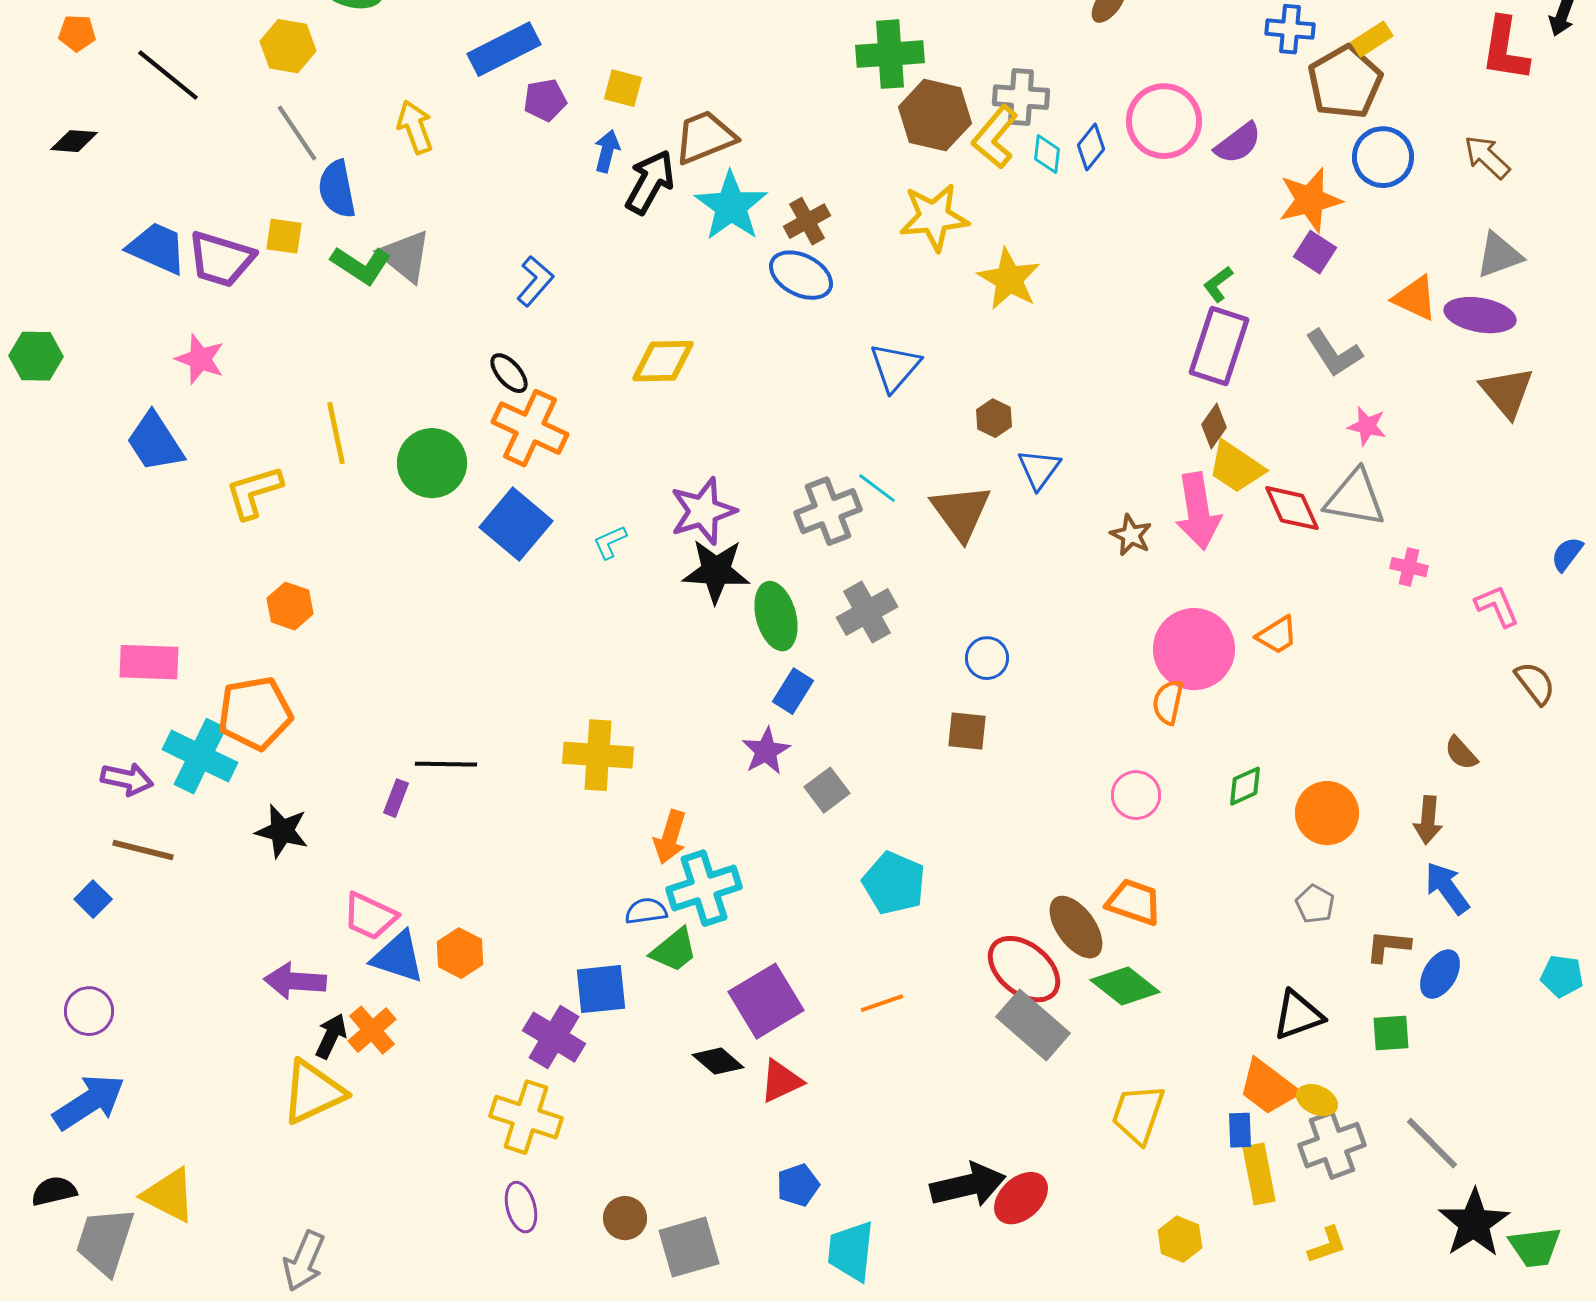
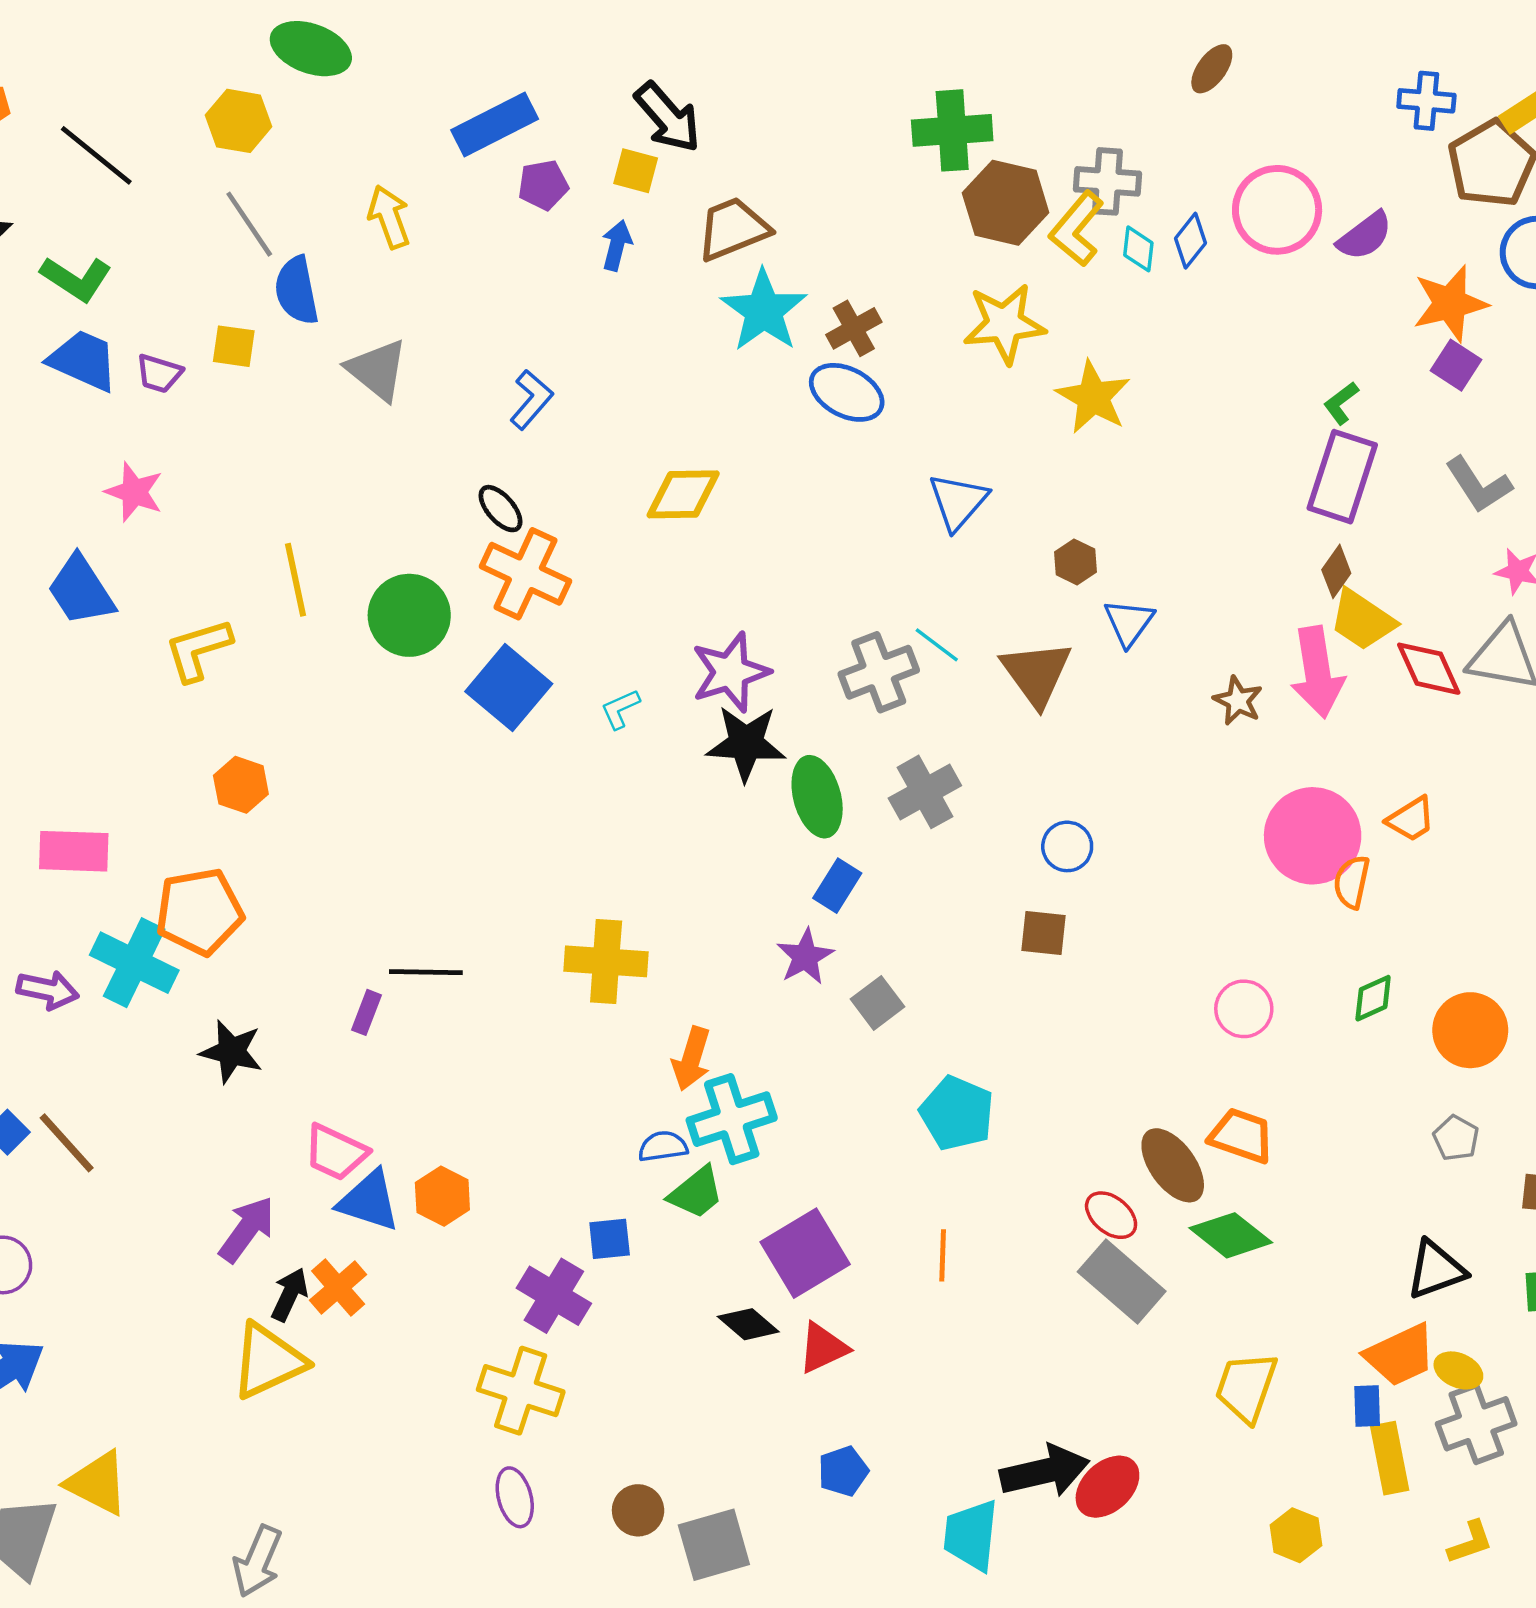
black arrow: (650, 182) -> (668, 117), moved, turned 110
purple trapezoid: (221, 259) -> (159, 373), size x0.6
green L-shape: (361, 265) -> (76, 279), moved
orange semicircle: (1168, 702) -> (1352, 882), moved
brown line: (143, 850) -> (67, 1143), moved, turned 34
red ellipse: (1024, 969) -> (1111, 1215), size x0.6
purple arrow: (295, 981) -> (247, 1229), turned 122
blue square: (601, 989) -> (610, 1239), size x0.7
orange line: (882, 1003) -> (943, 1255), turned -69
orange trapezoid: (1268, 1087) -> (1400, 1355), turned -62
cyan trapezoid: (851, 1251) -> (971, 1535), moved

